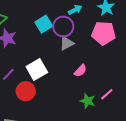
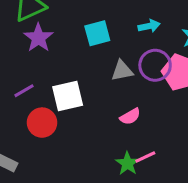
purple circle: (63, 27) -> (155, 65), moved
pink line: (107, 94) -> (145, 157), moved

